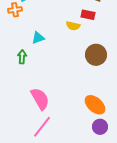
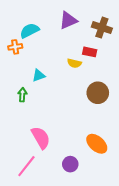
pink line: (42, 127) -> (26, 166), moved
purple circle: (100, 127) -> (70, 164), moved

